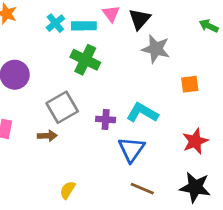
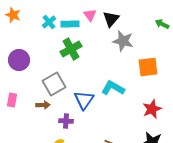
green cross: (85, 60) -> (71, 49), turned 35
orange square: (190, 84) -> (148, 67), size x1.5
purple cross: (106, 119) -> (66, 121), moved
blue triangle: (131, 149) -> (84, 100), moved

